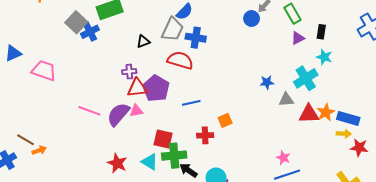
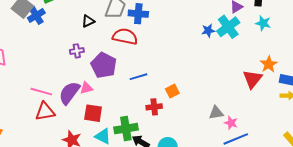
cyan cross: (306, 78) -> (228, 27), moved
blue star: (267, 82) -> (208, 31), moved
red triangle: (137, 88) -> (45, 112), moved
gray triangle: (286, 100) -> (216, 113), moved
orange star: (326, 112) -> (269, 64), moved
red triangle: (309, 114) -> (253, 79), turned -45
red square: (163, 139) -> (93, 113), moved

